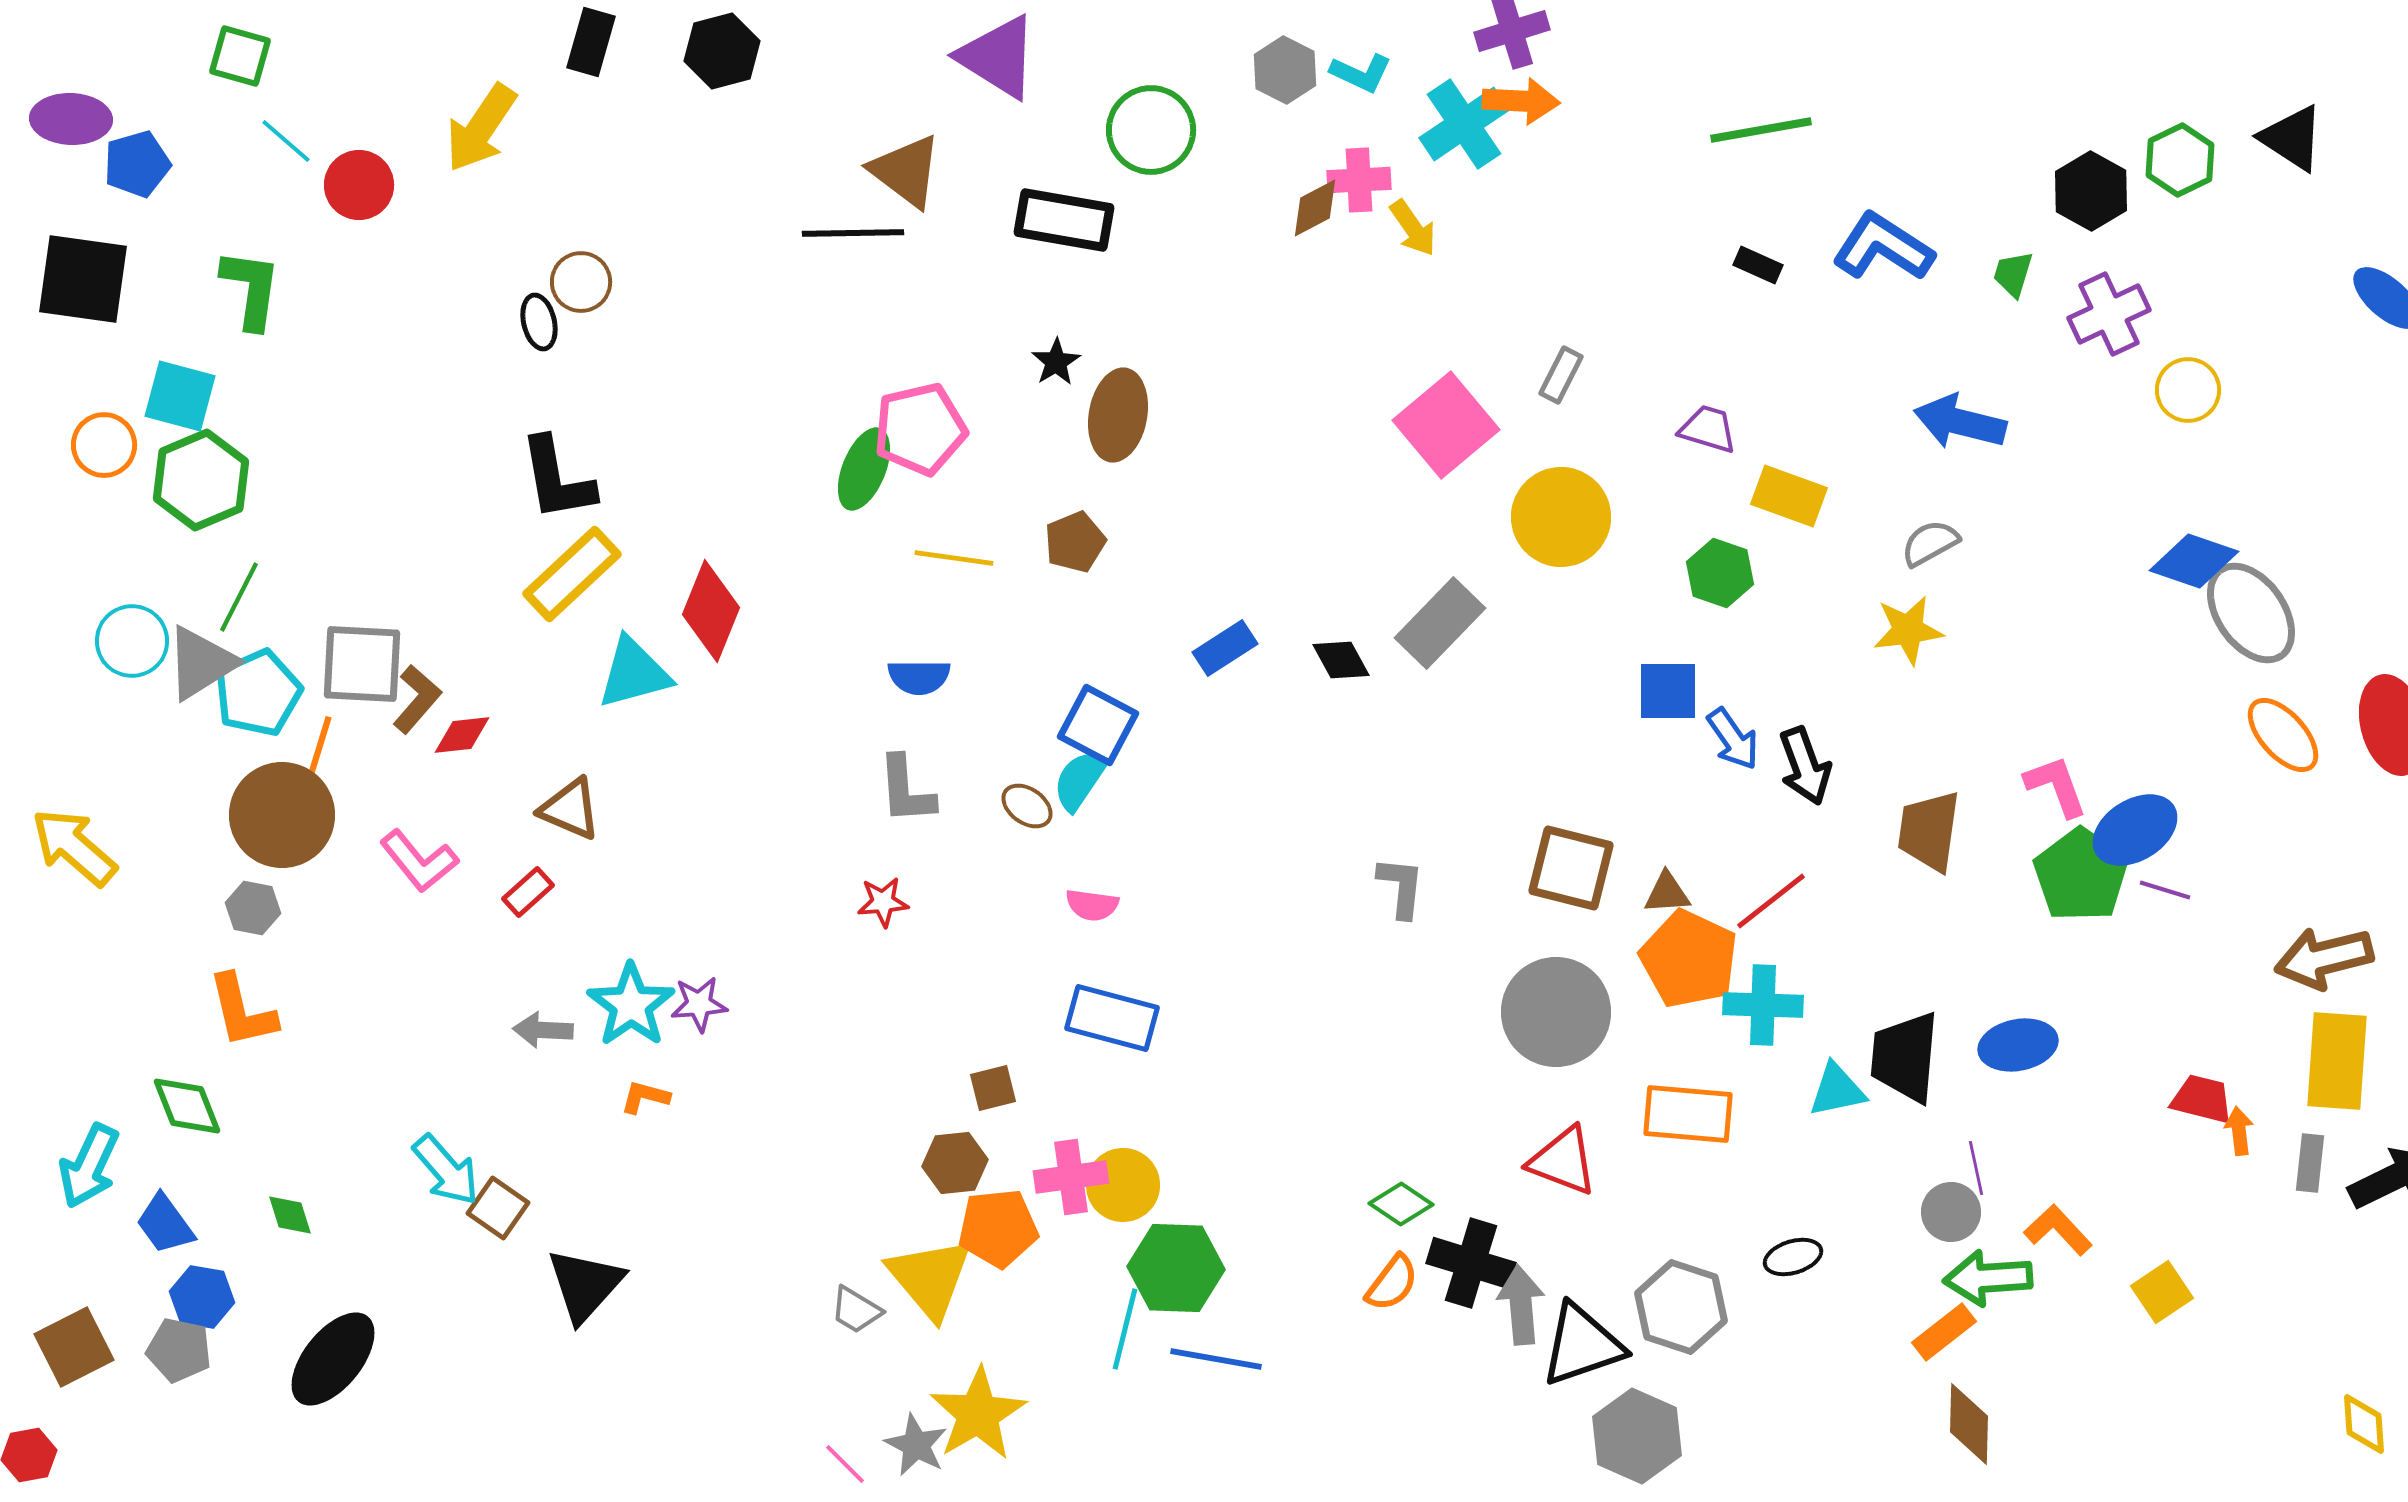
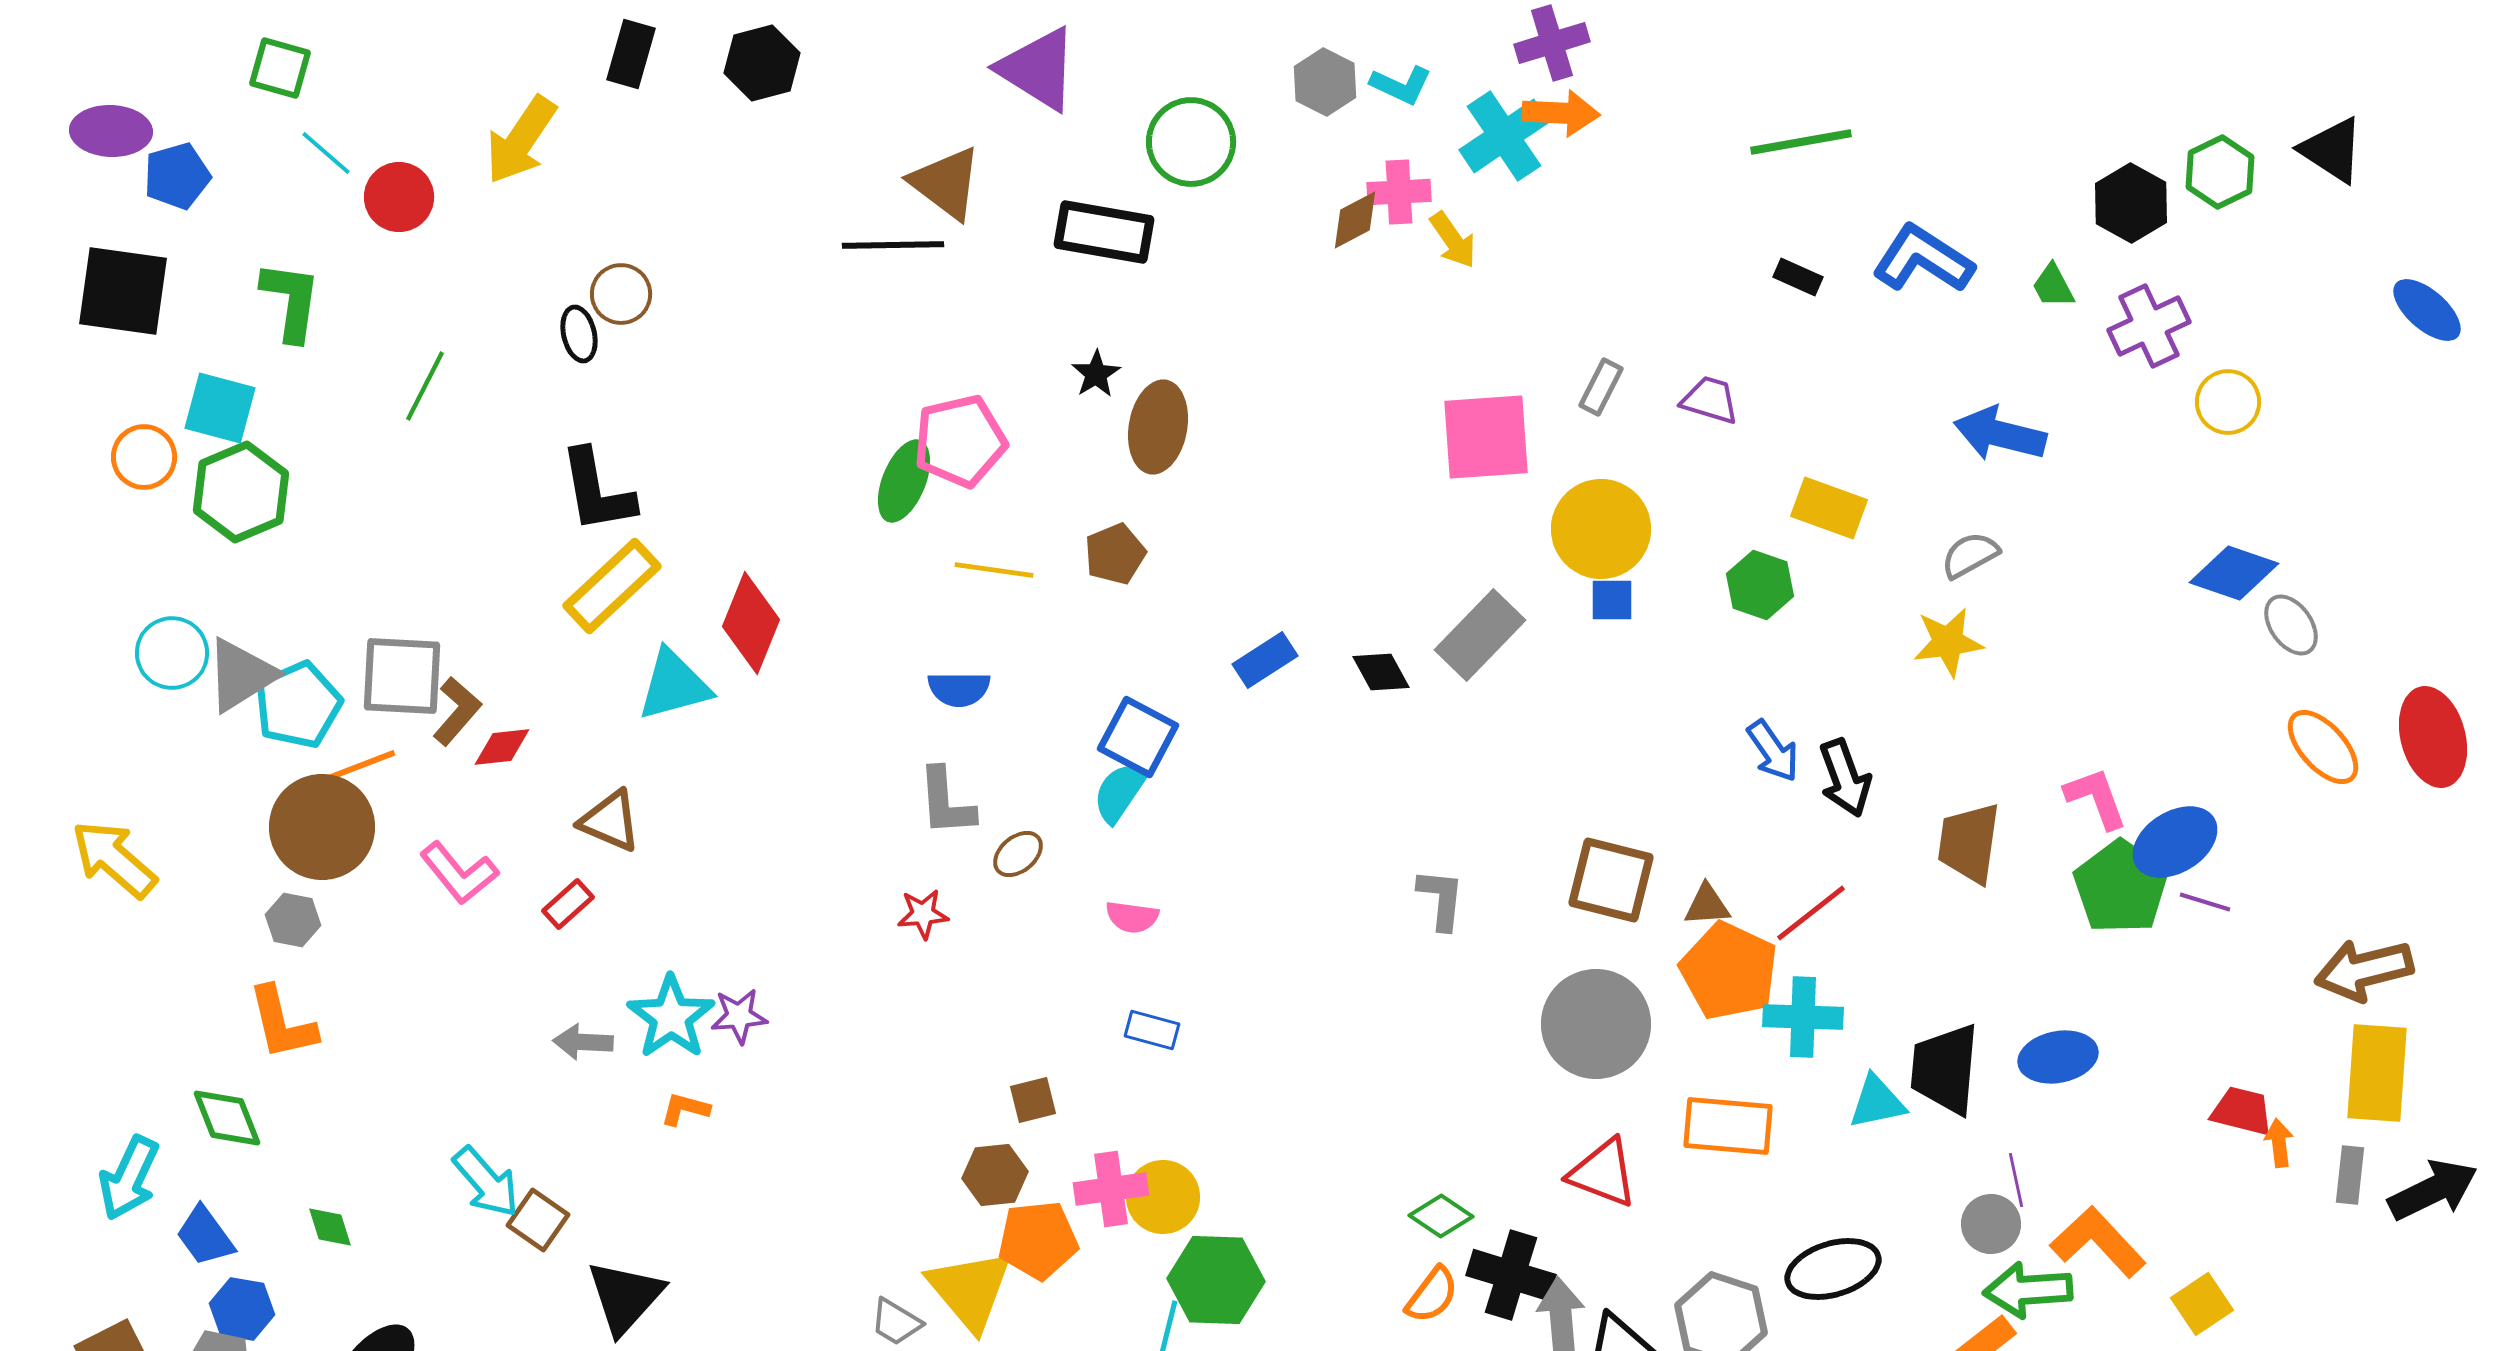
green trapezoid: (2013, 274) -> (2053, 286), turned -45
pink square: (1446, 425) -> (1486, 437), turned 36
purple trapezoid: (1708, 429) -> (1710, 400), moved
green line: (239, 597) -> (425, 386), moved
gray ellipse: (2251, 613) -> (2291, 625), size x0.6
blue square: (1668, 691) -> (1612, 600), moved, size x0.7
orange line: (317, 755) -> (357, 767), turned 52
brown ellipse: (1027, 806) -> (1018, 854), moved, turned -75
blue rectangle: (1112, 1018) -> (1152, 1030), size x0.6
orange L-shape: (2058, 1230) -> (2098, 1242), size x1.4
black ellipse: (1793, 1257) -> (1833, 1269), size x1.6

